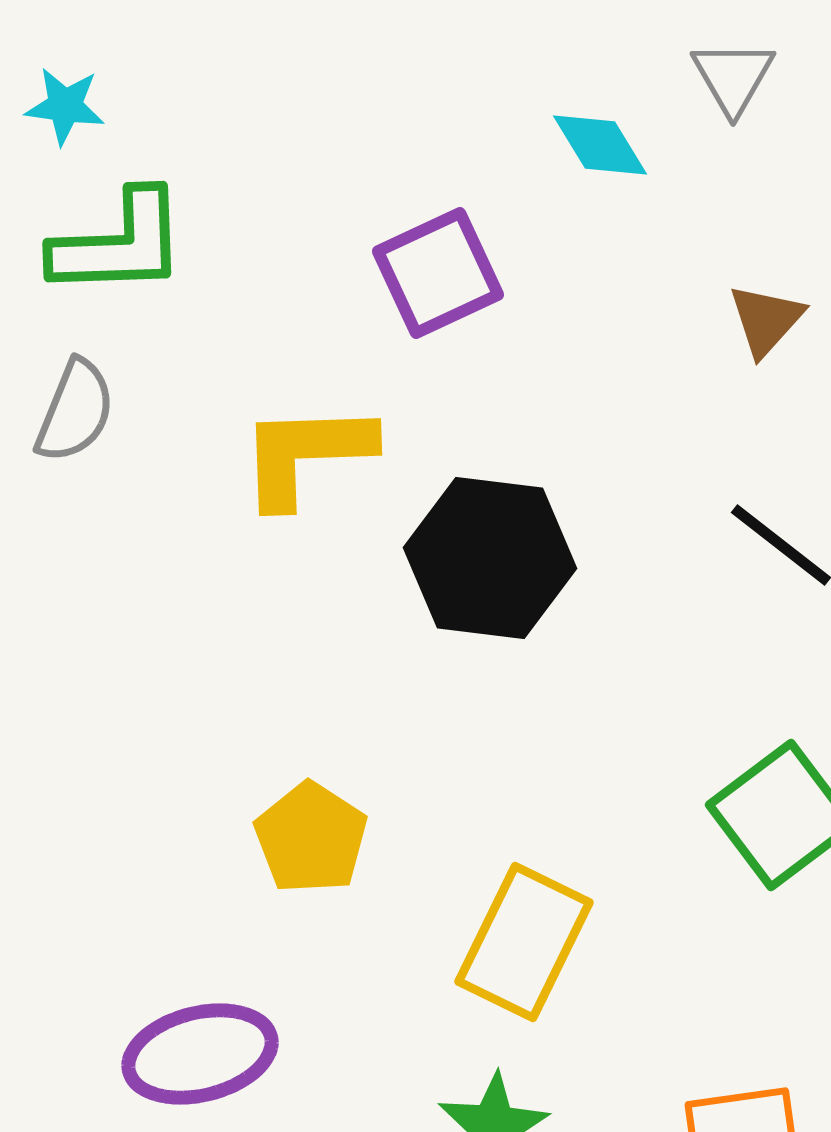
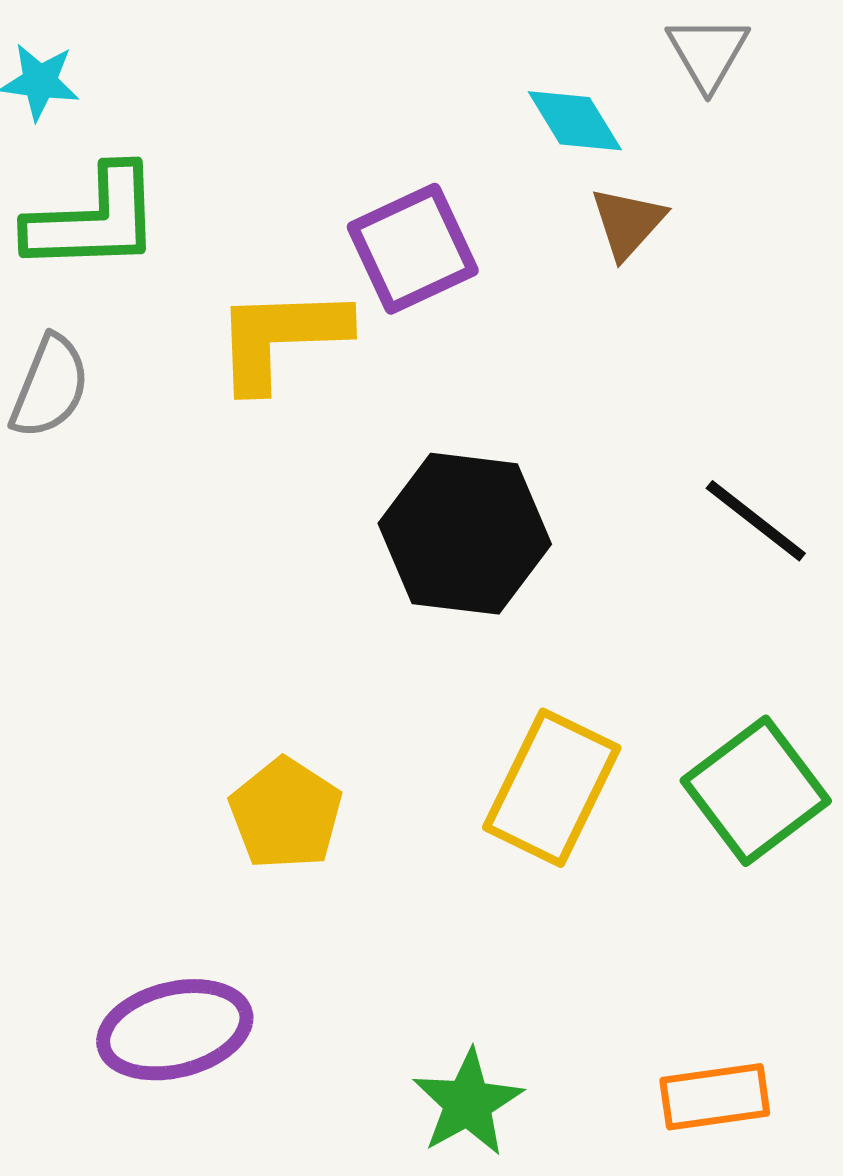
brown triangle: (766, 320) -> (628, 223), moved
yellow L-shape: (306, 454) -> (281, 338), moved
yellow rectangle: (524, 942) -> (552, 788), moved

